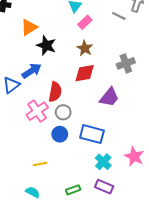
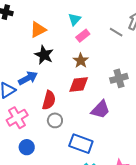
orange triangle: (29, 27) -> (38, 30), moved
pink cross: (37, 111) -> (17, 118), moved
blue circle: (60, 134) -> (27, 147), moved

